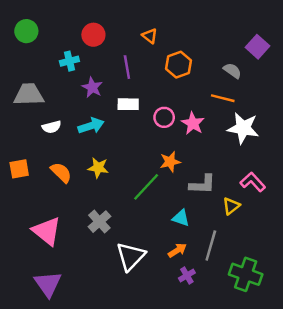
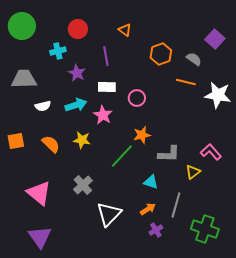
green circle: (26, 31) -> (22, 26), size x1.4
orange hexagon: (178, 65) -> (161, 54), moved
pink star: (193, 123) -> (103, 115), moved
white star: (243, 128) -> (218, 95), moved

